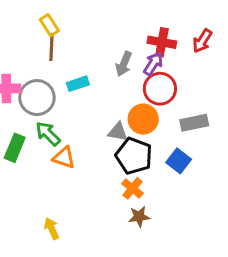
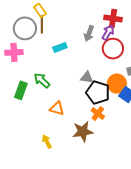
gray circle: (37, 98) -> (25, 28), moved
orange circle: (143, 119) -> (117, 84), moved
orange triangle: (64, 158) -> (57, 108), moved
brown star: (139, 217) -> (83, 132), moved, size x1.5

